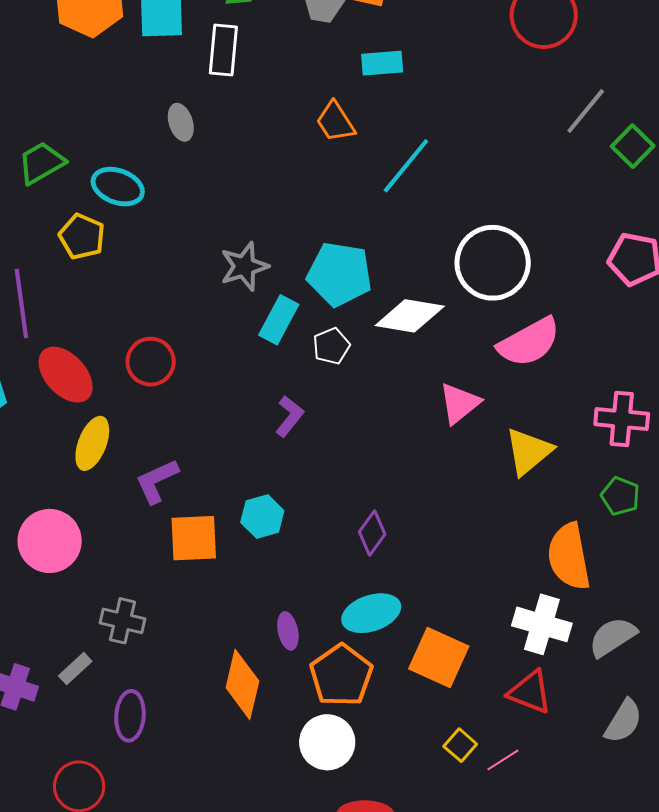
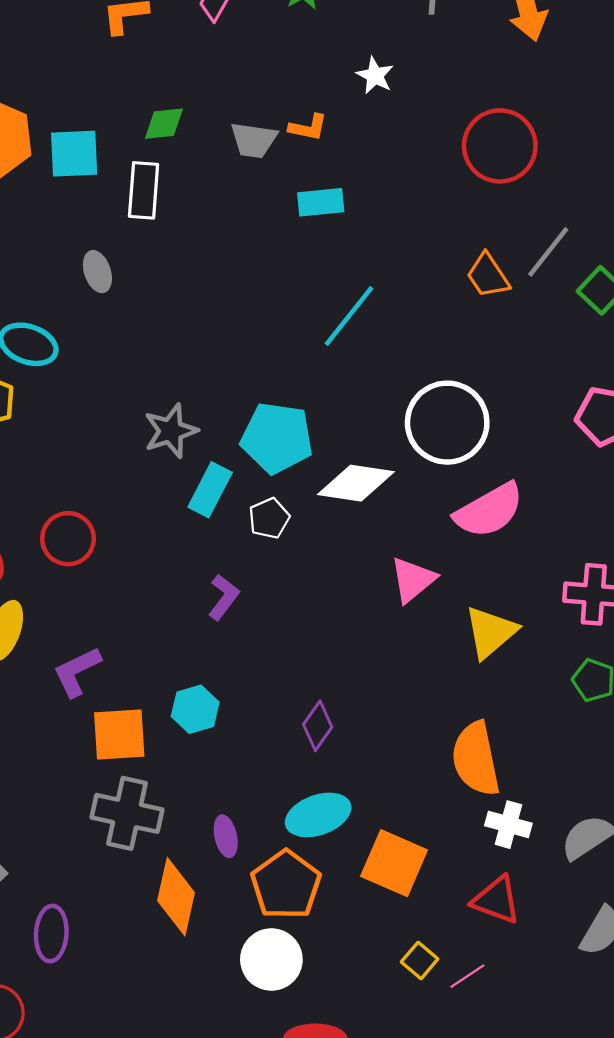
orange trapezoid: (335, 122) -> (488, 276), moved
orange semicircle: (569, 557) -> (476, 759), moved
gray cross: (122, 621) -> (127, 813), moved, size x1.4
white cross: (542, 624) -> (508, 825), size x0.7

